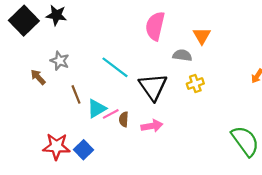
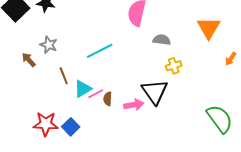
orange triangle: (202, 36) -> (209, 28), moved, size x1.4
cyan line: (115, 67) -> (100, 51), turned -64
black triangle: (153, 87) -> (155, 92), moved

